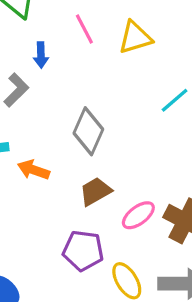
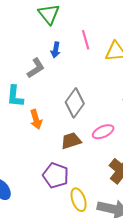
orange arrow: (34, 170) -> (36, 119), turned -138
pink ellipse: (138, 215) -> (103, 132), moved

